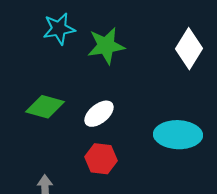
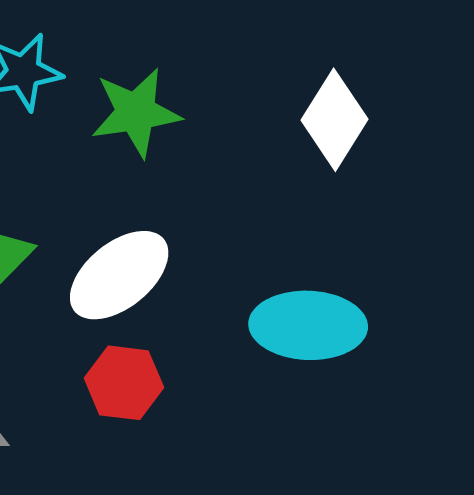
white ellipse: (99, 114) -> (119, 275), size x1.4

